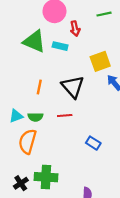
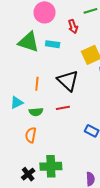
red arrow: (75, 29) -> (73, 26), moved
cyan triangle: (16, 116) -> (17, 102), moved
orange semicircle: (28, 141) -> (31, 135), size x0.7

